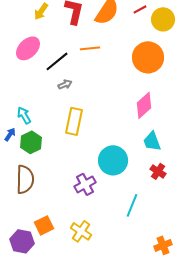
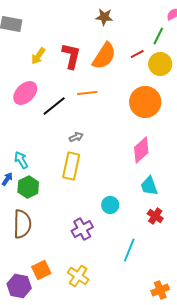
gray arrow: (65, 84) -> (76, 137), moved
cyan circle: (113, 160) -> (110, 205), size x0.6

